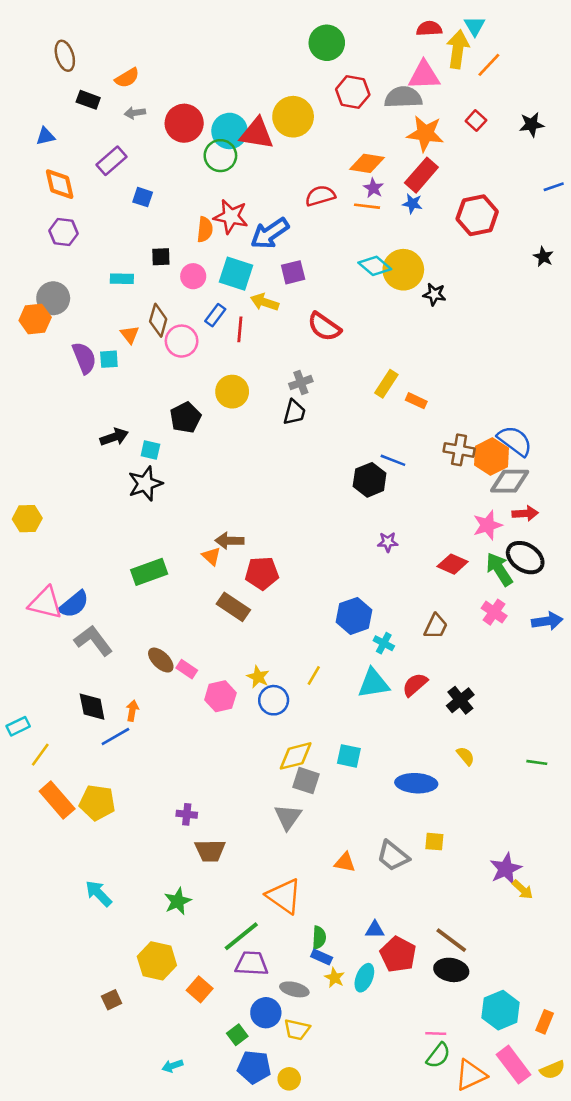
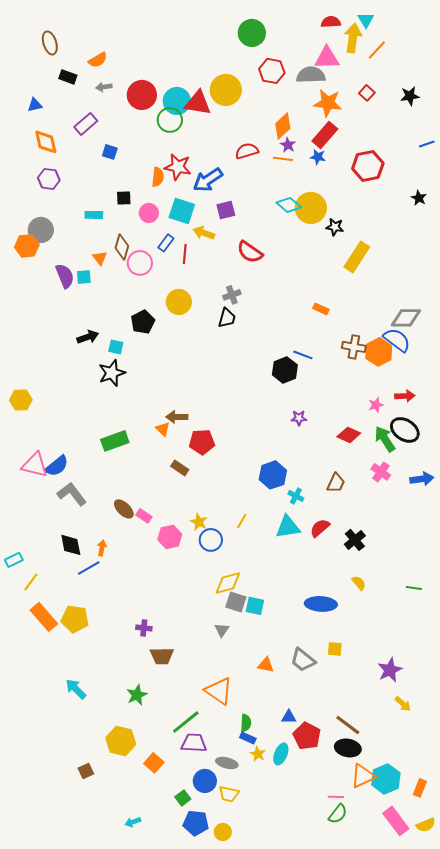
orange diamond: (367, 163) -> (283, 126), turned -52
yellow rectangle: (386, 384) -> (357, 257), moved, size x1.4
gray diamond: (510, 481) -> (406, 318), moved
pink star: (488, 525) -> (376, 405), size x0.7
brown rectangle: (233, 607) -> (180, 468), size x0.7
cyan square: (349, 756) -> (255, 606), moved
gray triangle: (288, 817) -> (222, 630), size x0.7
yellow arrow: (523, 890) -> (403, 704), moved
orange triangle: (471, 1075) -> (363, 776), moved

